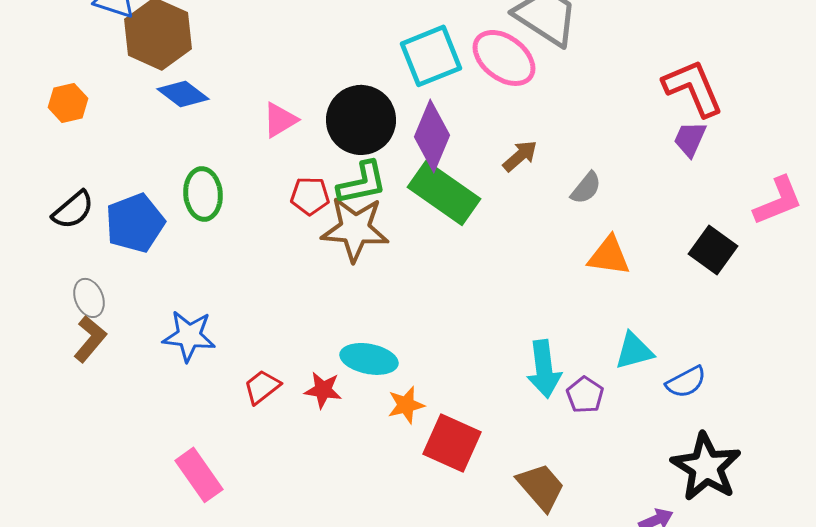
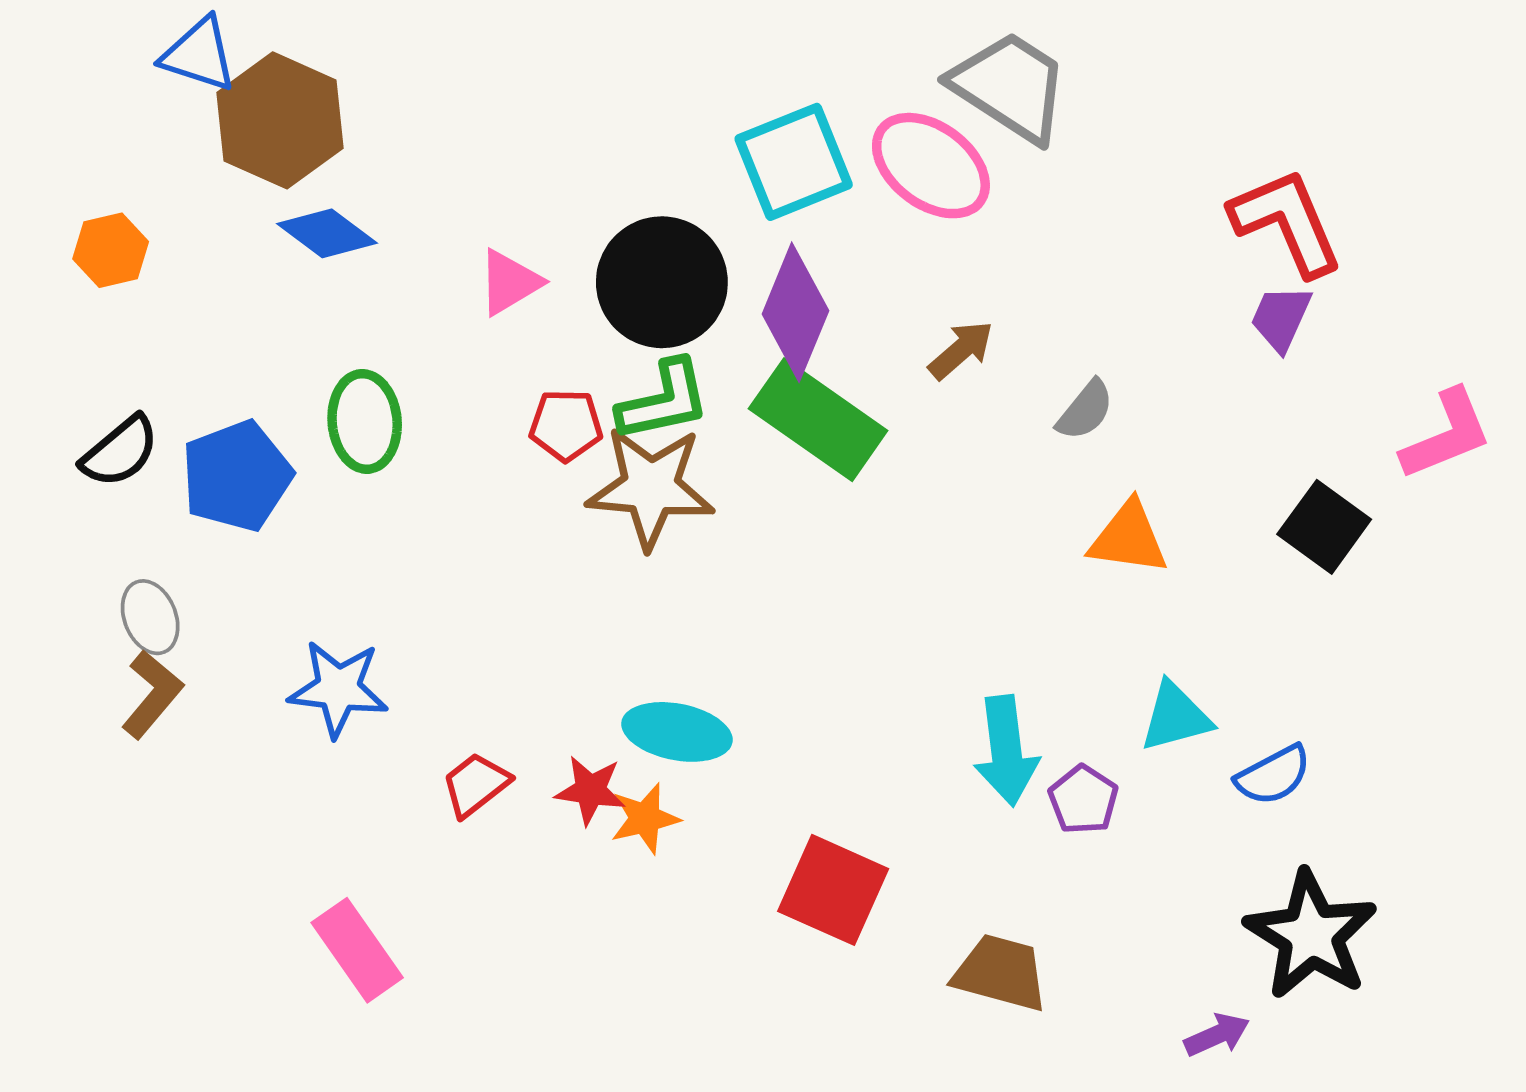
orange star: (406, 405) -> (645, 818), moved
brown trapezoid: (541, 487) -> (1001, 973), turned -34

